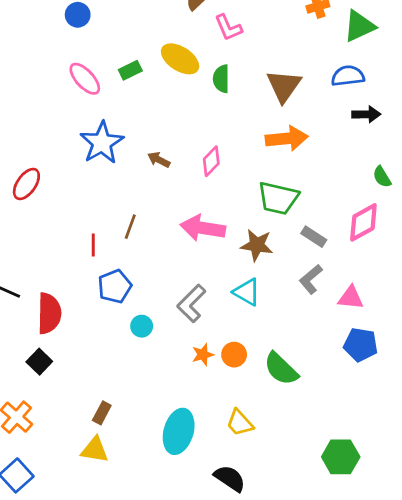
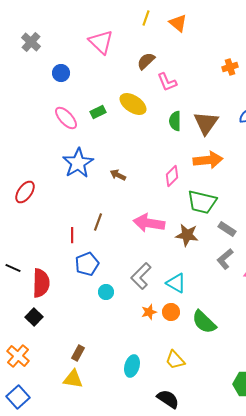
green semicircle: (221, 79) -> (175, 121), moved
pink diamond: (211, 161) -> (172, 176), moved
cyan triangle: (247, 292) -> (176, 283), moved
cyan ellipse: (179, 431) -> (132, 366), size x0.7

